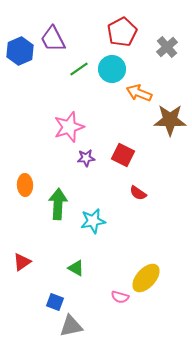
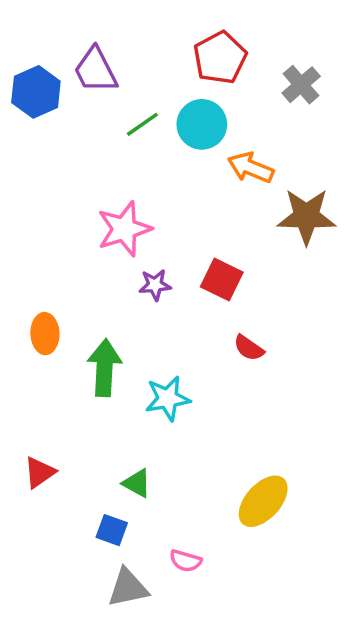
pink semicircle: (120, 297) -> (186, 561), moved
blue square: (55, 302) -> (112, 530), moved

